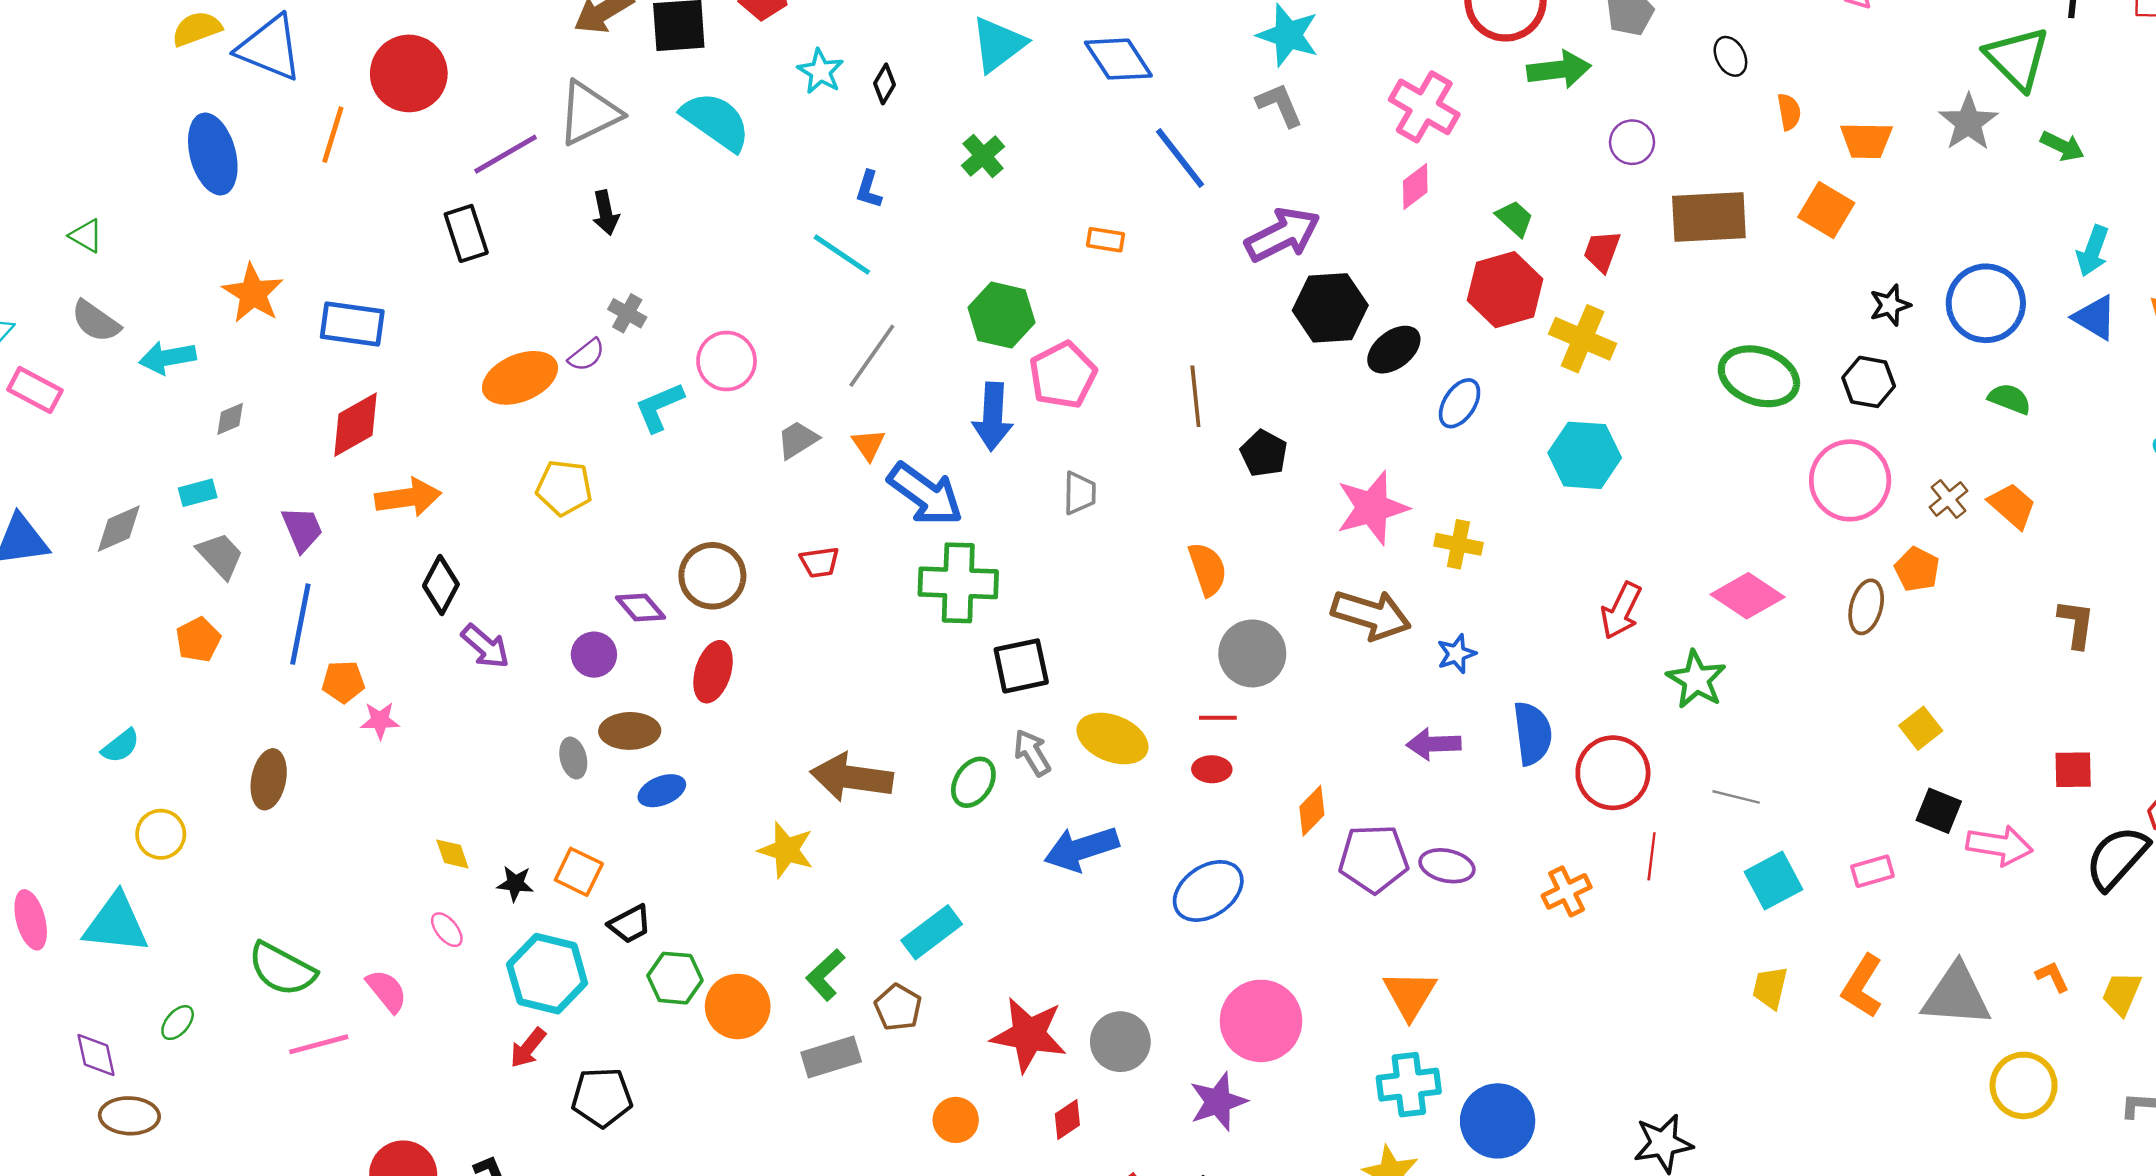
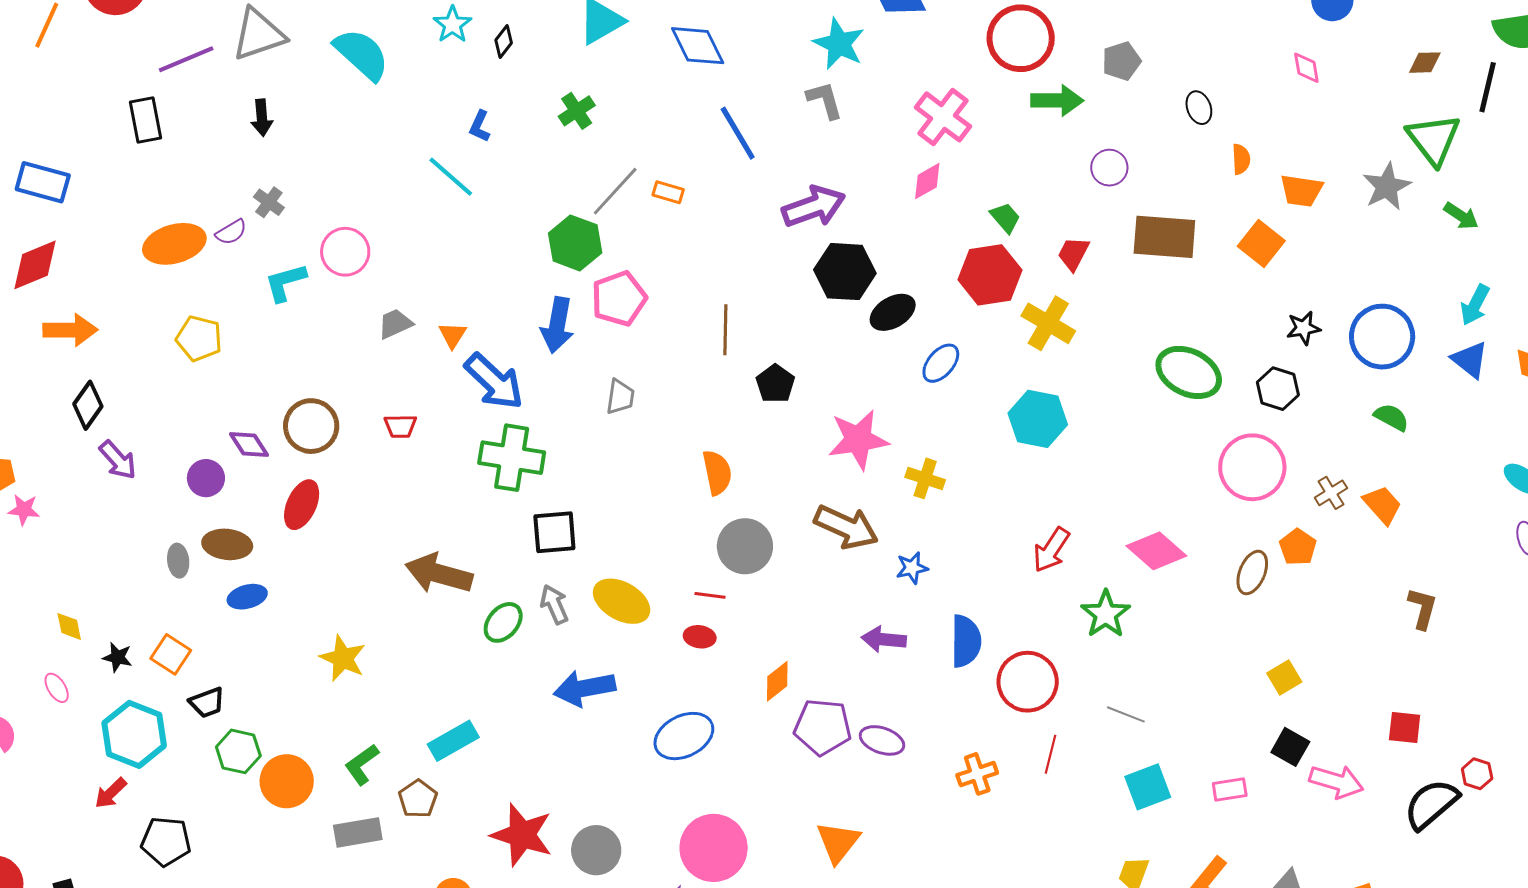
gray line: (872, 356) -> (615, 191), moved
brown arrow: (852, 777) -> (439, 574), moved

